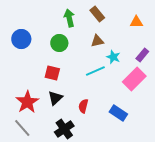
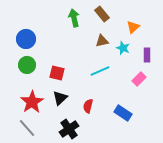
orange triangle: (136, 22) -> (133, 27), moved, turned -40
green circle: (59, 43) -> (27, 65), moved
purple rectangle: (142, 55) -> (147, 55), turned -40
cyan star: (113, 57) -> (123, 48), moved
pink rectangle: (134, 79) -> (139, 79), size x0.6

